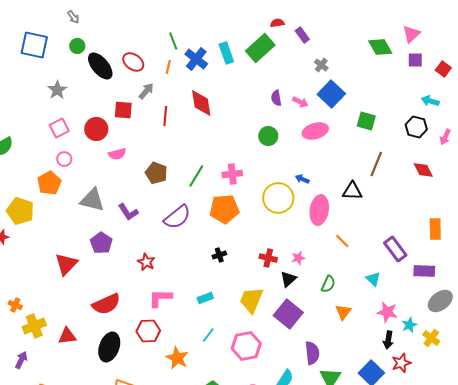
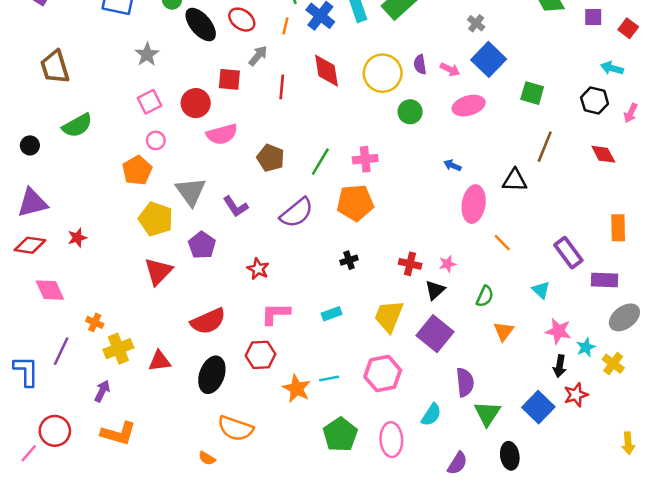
pink semicircle: (117, 154) -> (222, 134), size x1.4
yellow circle: (278, 198) -> (383, 73), moved
gray triangle: (92, 200) -> (191, 192), turned 40
yellow pentagon: (20, 211) -> (156, 219), moved
cyan line: (208, 335) -> (329, 379), moved, turned 42

